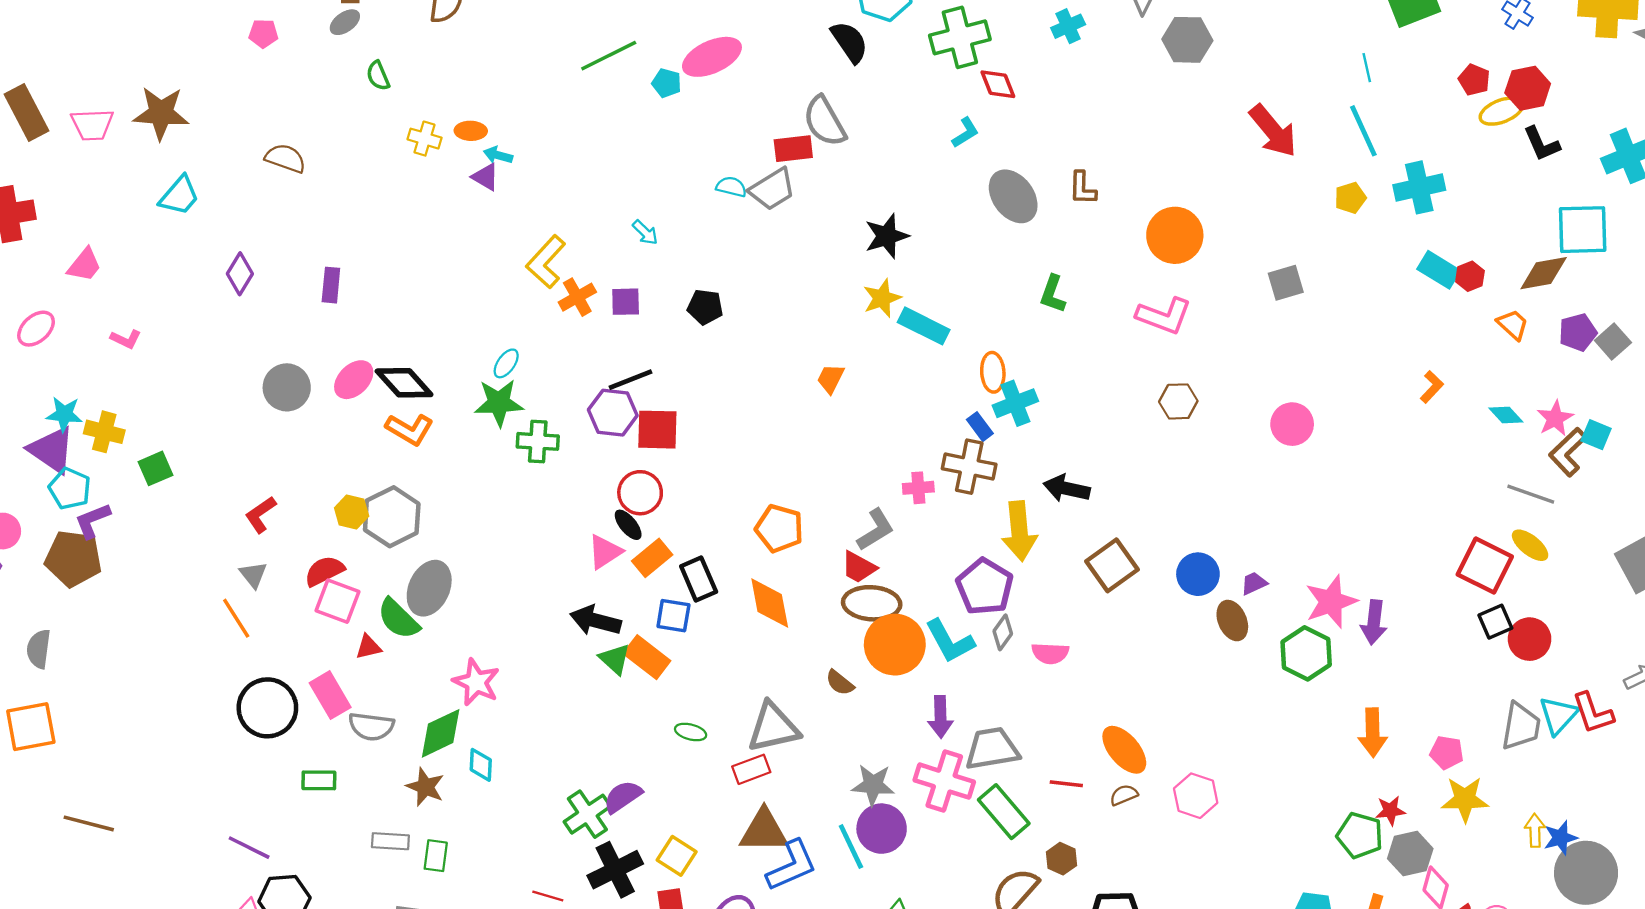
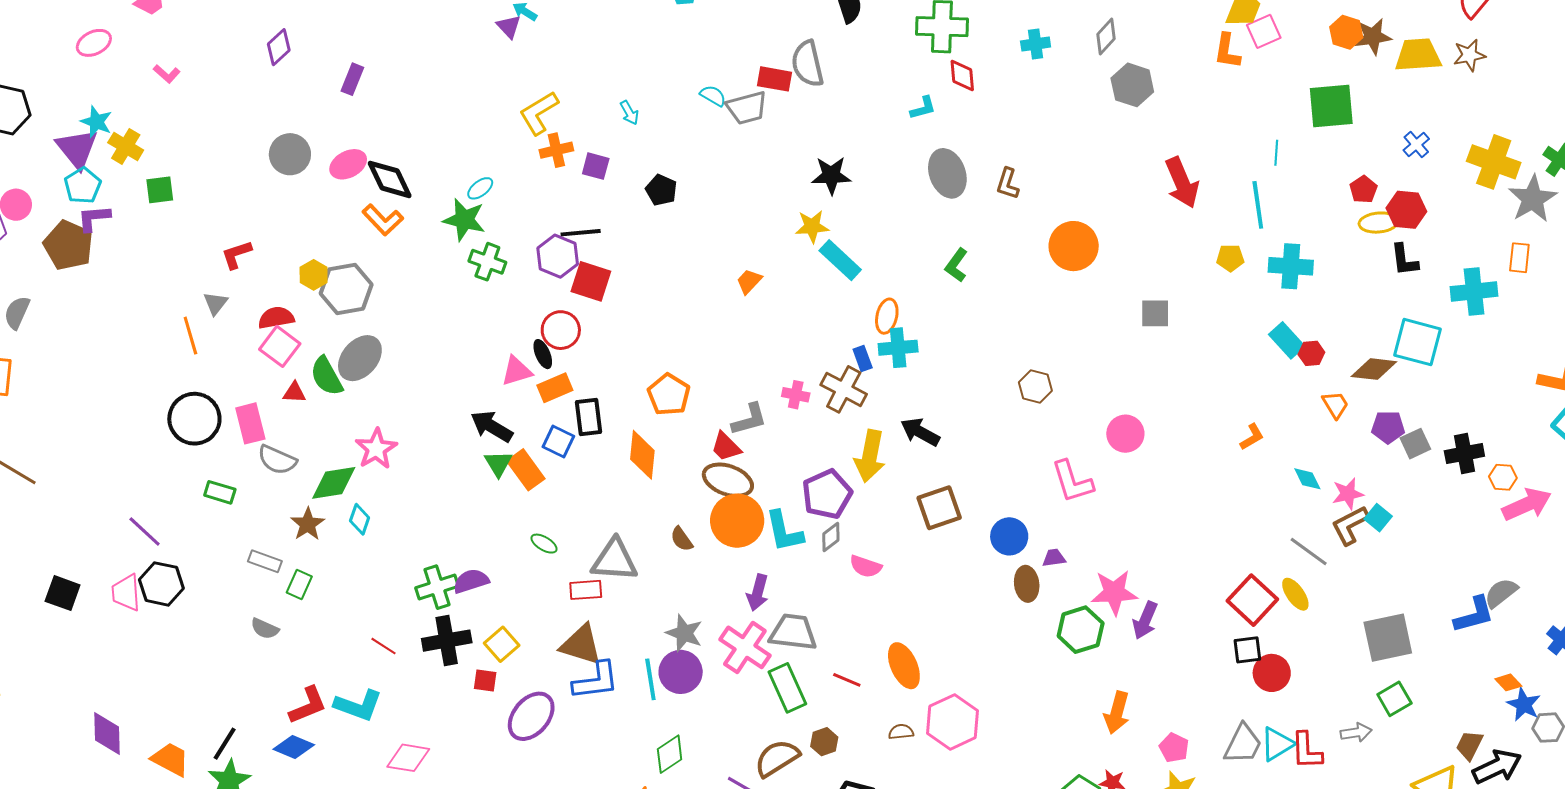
pink L-shape: (1164, 316) -> (1072, 482), moved, turned 36
brown semicircle: (1124, 795) -> (901, 732), moved
pink hexagon: (1196, 796) -> (953, 722), size x1.4

